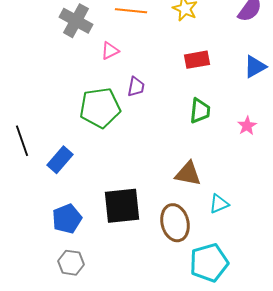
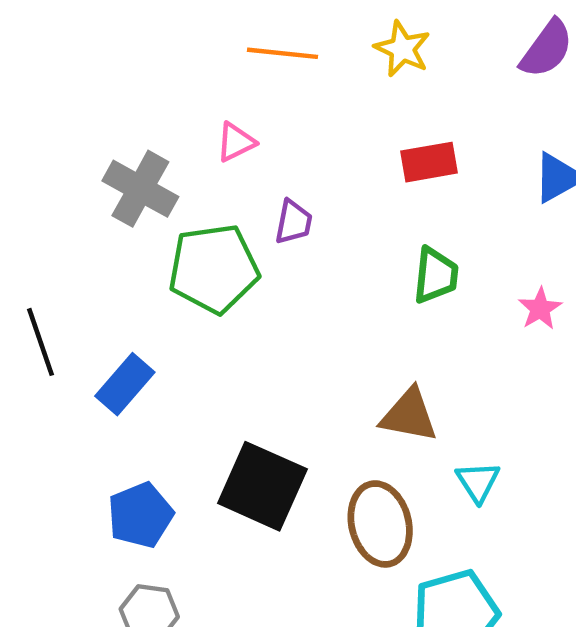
gray cross: (76, 21) -> (140, 189), moved
cyan triangle: (219, 204) -> (478, 482), turned -40
black square: (122, 206) -> (262, 486), turned 30

